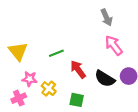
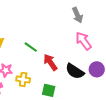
green line: (56, 53) -> (31, 47), turned 56
yellow cross: (49, 89) -> (23, 79), turned -32

